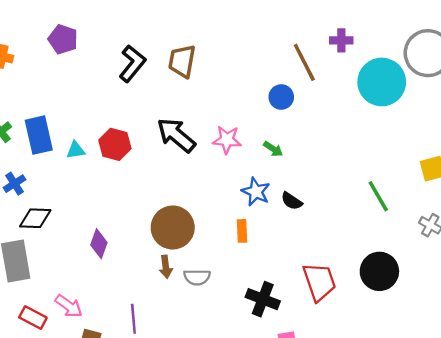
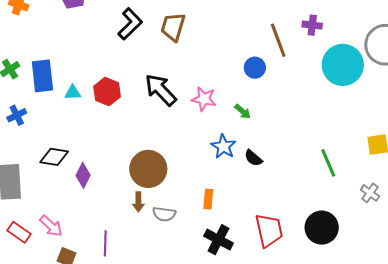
black diamond: (35, 218) -> (54, 157), moved
orange rectangle: (242, 231) -> (208, 199), moved

